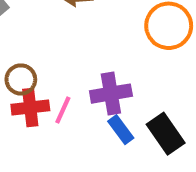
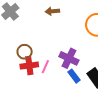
purple cross: (111, 94) -> (69, 58), turned 36

